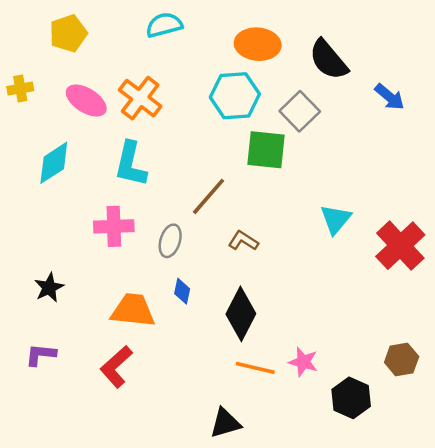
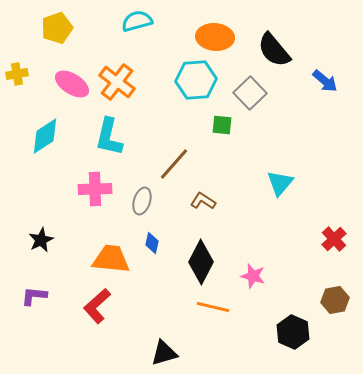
green square: (266, 150) -> (222, 125), size x0.6
red cross: (400, 246) -> (334, 239), moved, size x0.6
pink star: (303, 362) -> (253, 276), moved
black triangle: (225, 423) -> (164, 353), moved

